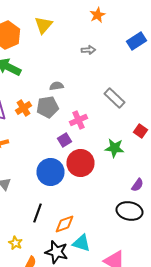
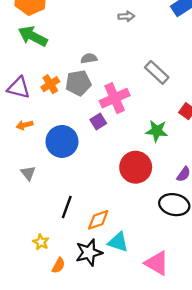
pink cross: (78, 120) -> (115, 98), size x1.4
red circle: (80, 163) -> (136, 167), moved
blue circle: (50, 172) -> (62, 141), moved
black star: (56, 252) -> (89, 253), turned -30

